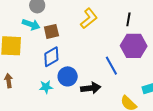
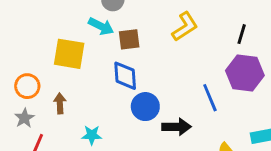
blue diamond: (51, 57) -> (125, 76), turned -70
cyan star: (46, 87) -> (92, 135), moved

